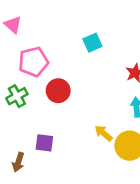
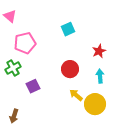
red circle: (58, 91) -> (70, 69), moved
purple square: (44, 143) -> (33, 86), moved, turned -32

